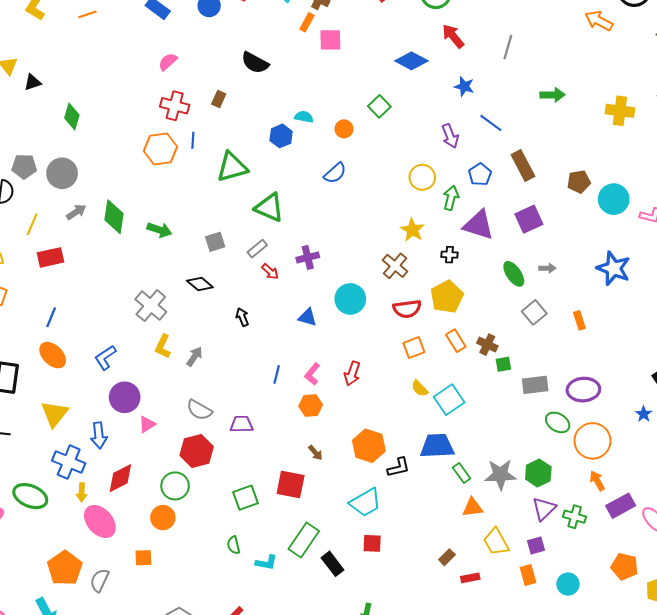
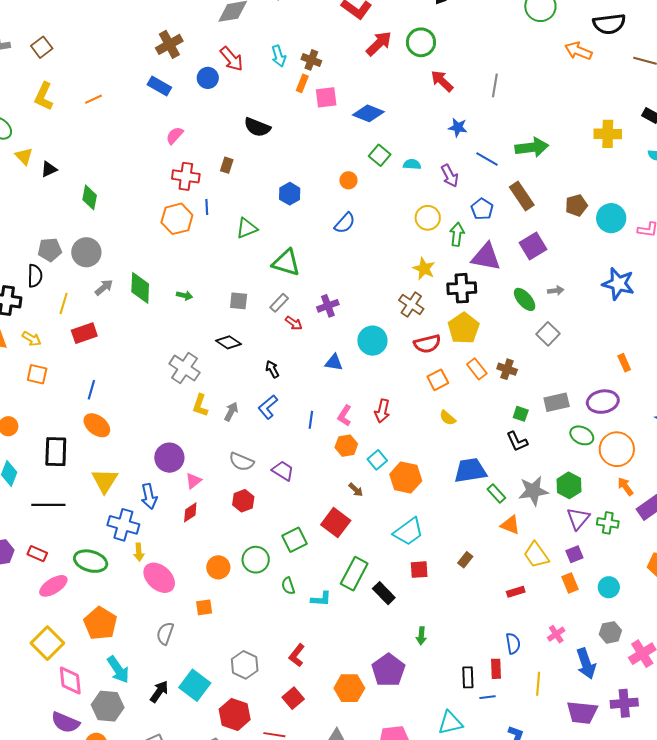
blue diamond: (411, 61) -> (368, 113), moved
green arrow: (553, 95) -> (532, 147), moved, size x1.4
cyan semicircle: (304, 117) -> (412, 164), moved
green triangle: (232, 167) -> (247, 228), size x0.7
green arrow: (159, 230) -> (184, 295), size x0.7
gray square: (215, 242) -> (239, 301), turned 30
black cross: (449, 255) -> (462, 288), size x1.8
orange rectangle: (579, 320) -> (624, 363), moved
blue L-shape: (105, 358) -> (268, 407), moved
green square: (503, 364) -> (521, 414), moved, turned 35
cyan square: (449, 400) -> (377, 460), moved, size x0.7
purple trapezoid: (242, 424) -> (283, 471), turned 40
red hexagon: (197, 451) -> (243, 501), size x0.7
black L-shape: (399, 467) -> (517, 441), moved, turned 85
red diamond: (120, 478) -> (190, 512), moved, size x0.7
red square: (291, 484) -> (336, 523), turned 32
green circle: (175, 486) -> (256, 560), moved
orange triangle: (473, 507) -> (510, 525), turned 35
brown rectangle: (447, 557) -> (465, 560), moved
orange pentagon: (65, 568) -> (100, 623), moved

